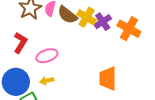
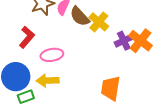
purple cross: (103, 22) -> (124, 41), moved
yellow arrow: (47, 81) -> (48, 81), size x1.5

